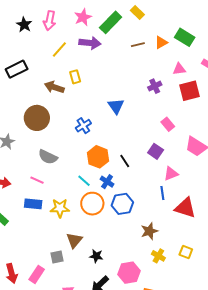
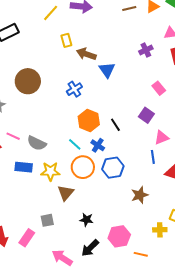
brown arrow: (54, 87) -> (86, 54), moved
gray semicircle: (48, 157) -> (37, 143), moved
pink line: (37, 180) -> (13, 136), moved
brown triangle: (74, 240) -> (66, 193), moved
yellow cross: (158, 256) -> (160, 230), moved, turned -32

